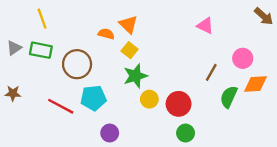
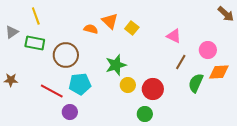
pink triangle: (205, 26) -> (174, 36), moved
gray triangle: (14, 48) -> (12, 32), moved
yellow square: (130, 50) -> (132, 28), moved
purple circle: (110, 133) -> (70, 112), moved
green circle: (186, 133) -> (145, 114), moved

